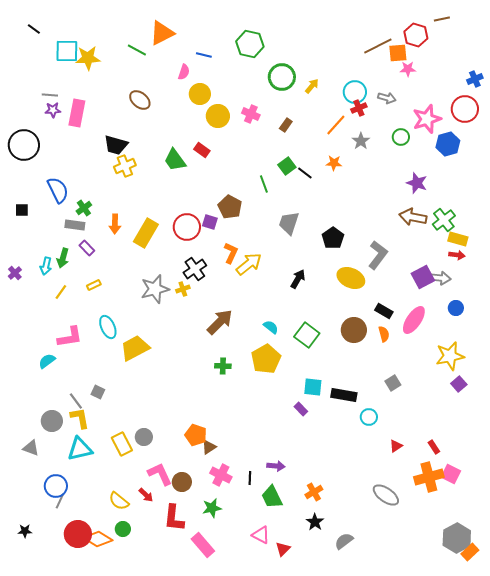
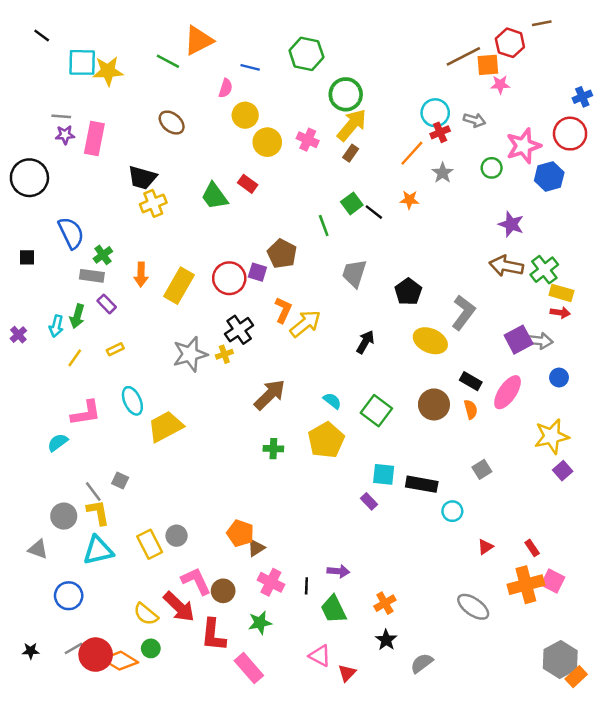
yellow arrow: (312, 86) -> (352, 125), moved, size x1.8
red arrow: (146, 495) -> (179, 607), size x1.8
gray line: (60, 501) -> (74, 648), moved, turned 35

